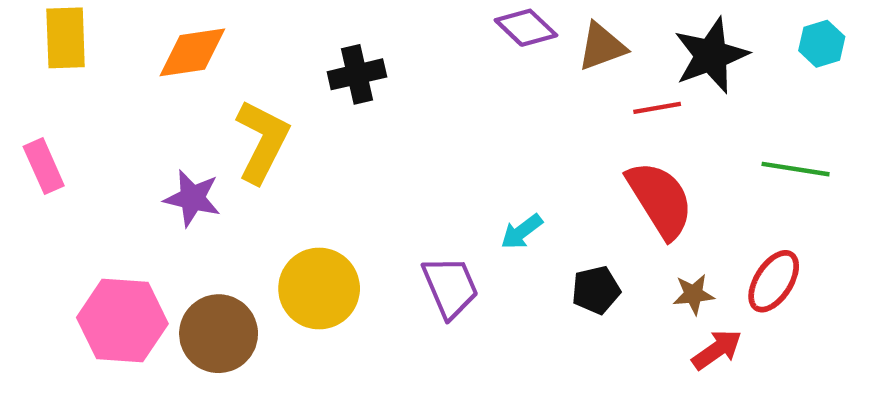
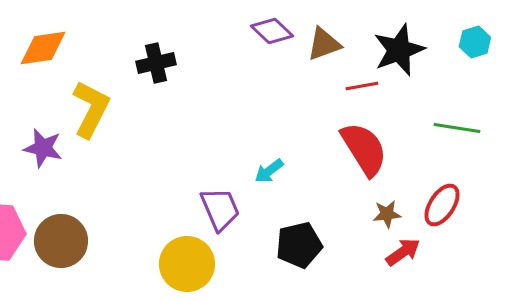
yellow circle: (319, 289) -> (187, 264), moved
black pentagon: (596, 290) -> (299, 245), moved, size x1.4

